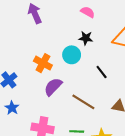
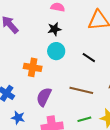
black star: (86, 38) -> (54, 29), moved
purple semicircle: (53, 87) -> (44, 97), moved

